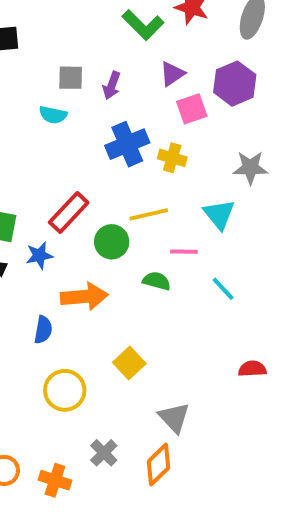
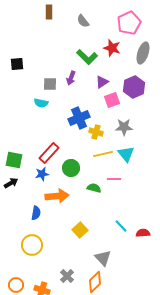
purple arrow: (112, 85) -> (71, 78), moved
yellow cross: (172, 158) -> (96, 132), moved
gray star: (250, 168) -> (124, 127), moved
yellow line: (149, 214) -> (103, 154), moved
pink line: (184, 252) -> (114, 179), moved
blue star: (39, 255) -> (42, 174), moved
cyan line: (223, 289) -> (121, 226), moved
yellow circle: (65, 390) -> (32, 245), moved

